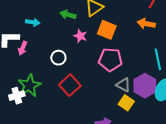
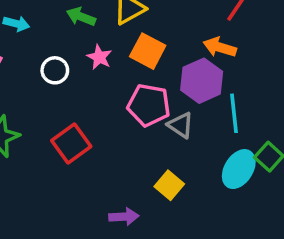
white circle: (58, 58) -> (55, 70), moved
gray triangle: (123, 85) -> (180, 125), moved
purple hexagon: (145, 86) -> (202, 81), moved

